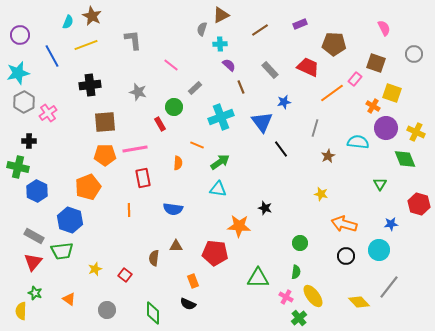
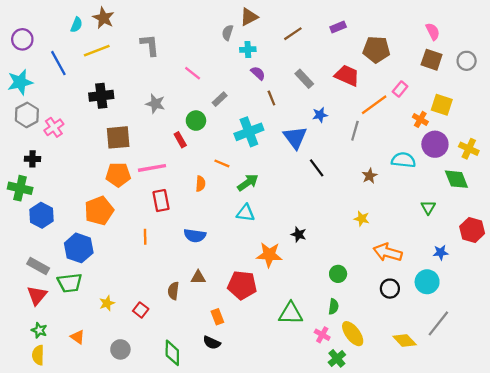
brown square: (376, 63) -> (432, 60), moved
gray line: (315, 128) -> (355, 131), moved
yellow semicircle: (21, 311) -> (38, 355), moved

